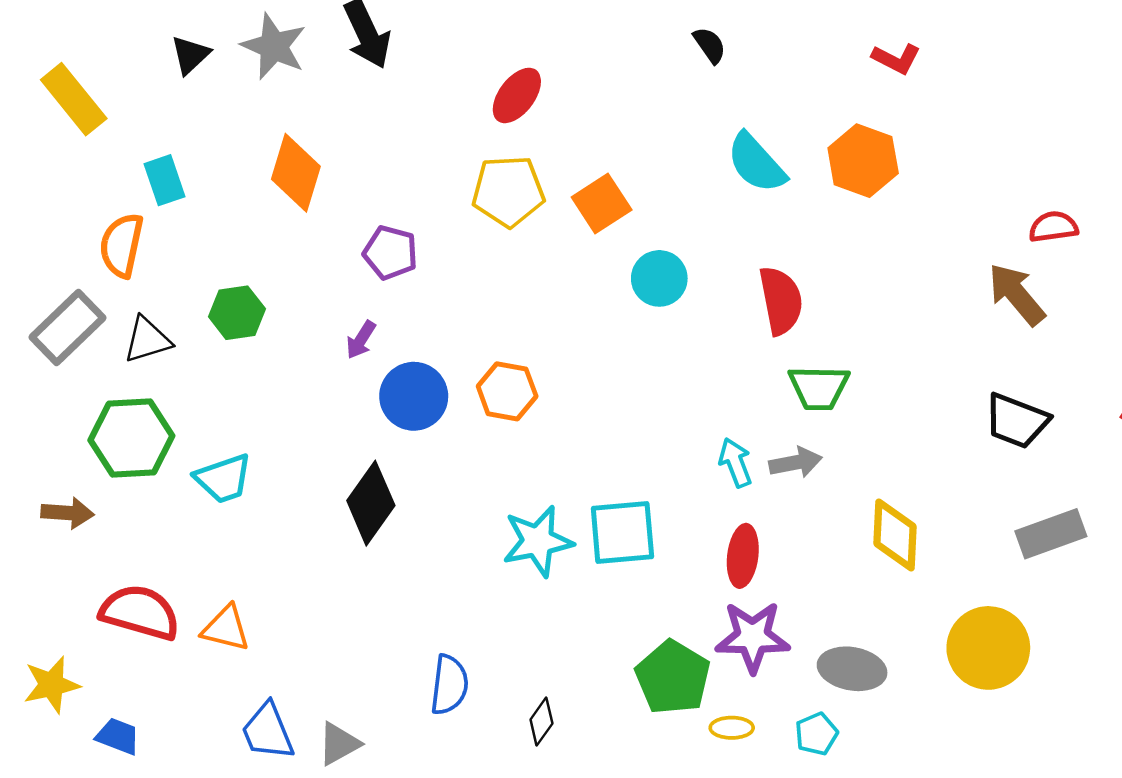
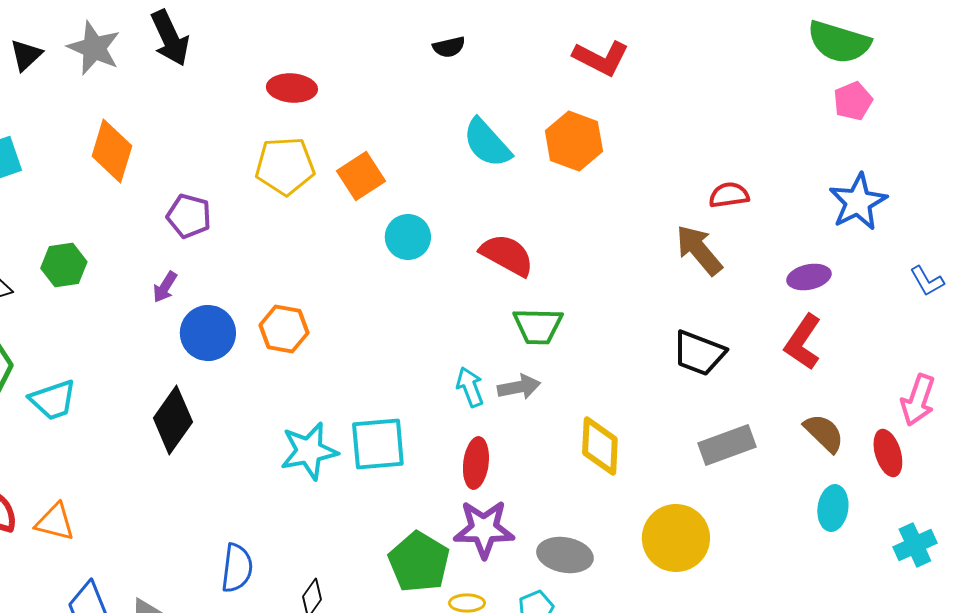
black semicircle: (710, 45) -> (449, 47), turned 112
red L-shape: (896, 59) -> (601, 58), size x1.4
red ellipse: (517, 95) -> (292, 88), turned 57
red semicircle: (781, 300) -> (507, 255), turned -50

